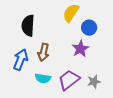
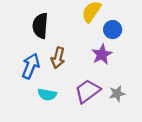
cyan semicircle: (43, 78) -> (47, 95), moved

